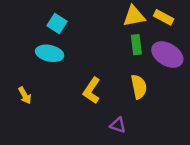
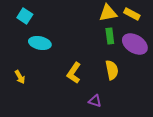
cyan square: (57, 24) -> (25, 16), moved

